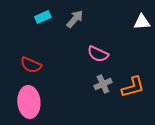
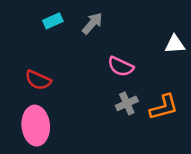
white triangle: (142, 22) -> (175, 44), moved

